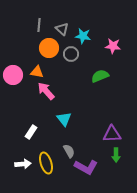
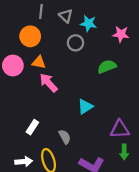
orange circle: (49, 48) -> (30, 36), moved
cyan triangle: (64, 119) -> (85, 107), moved, turned 35
gray semicircle: (69, 151) -> (65, 137), moved

